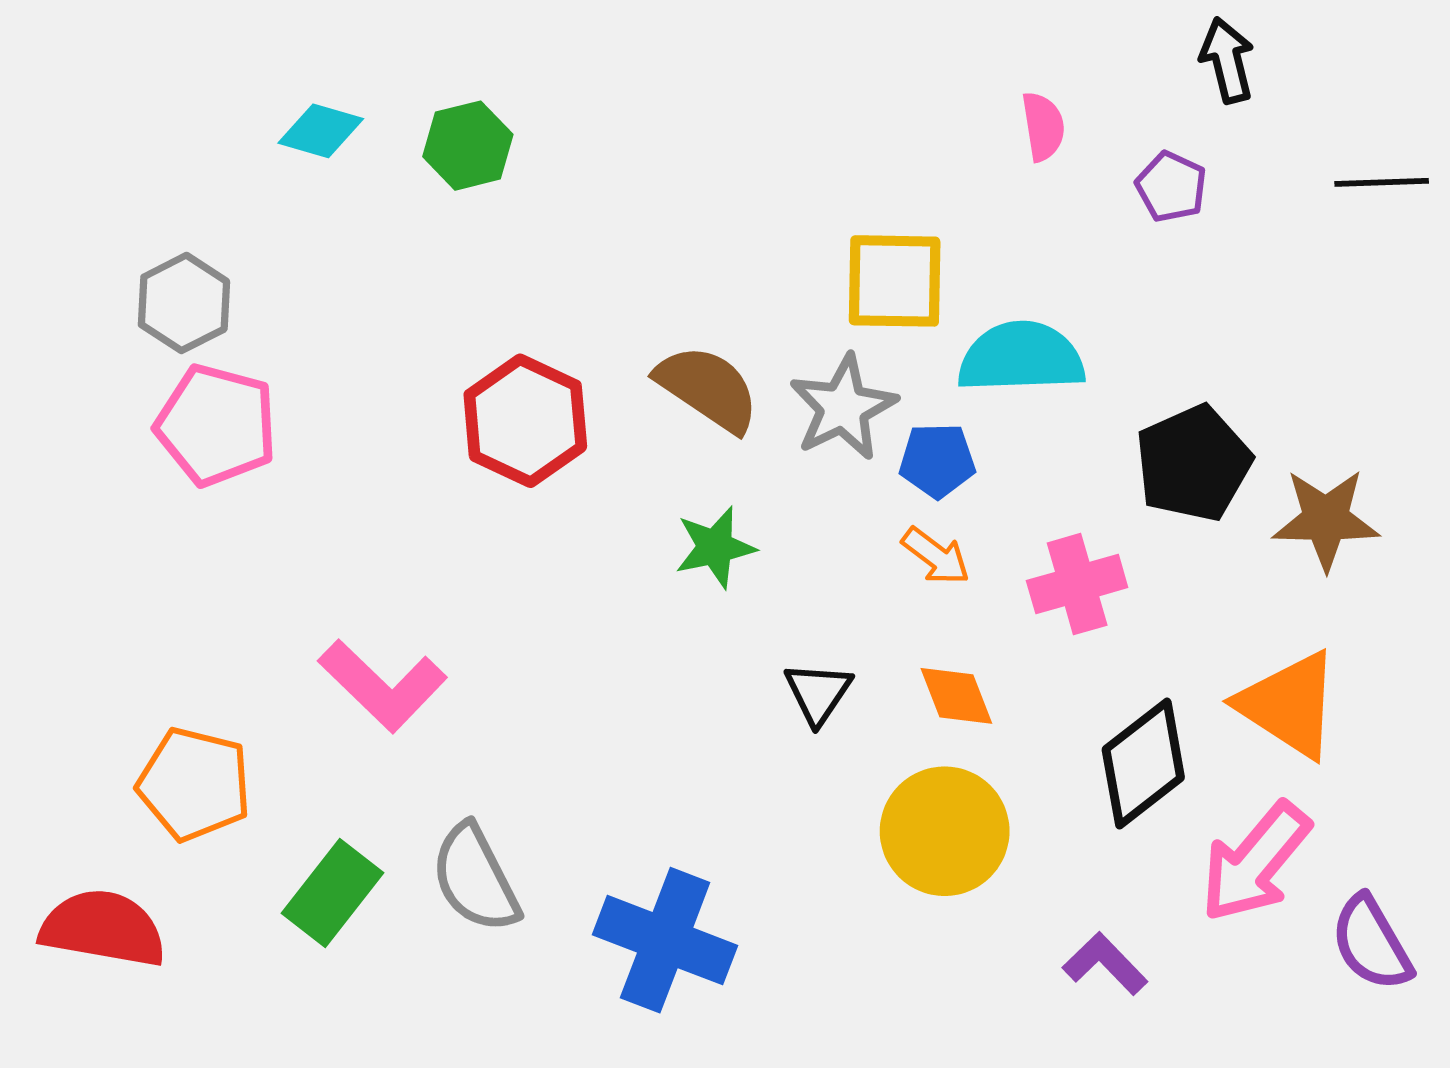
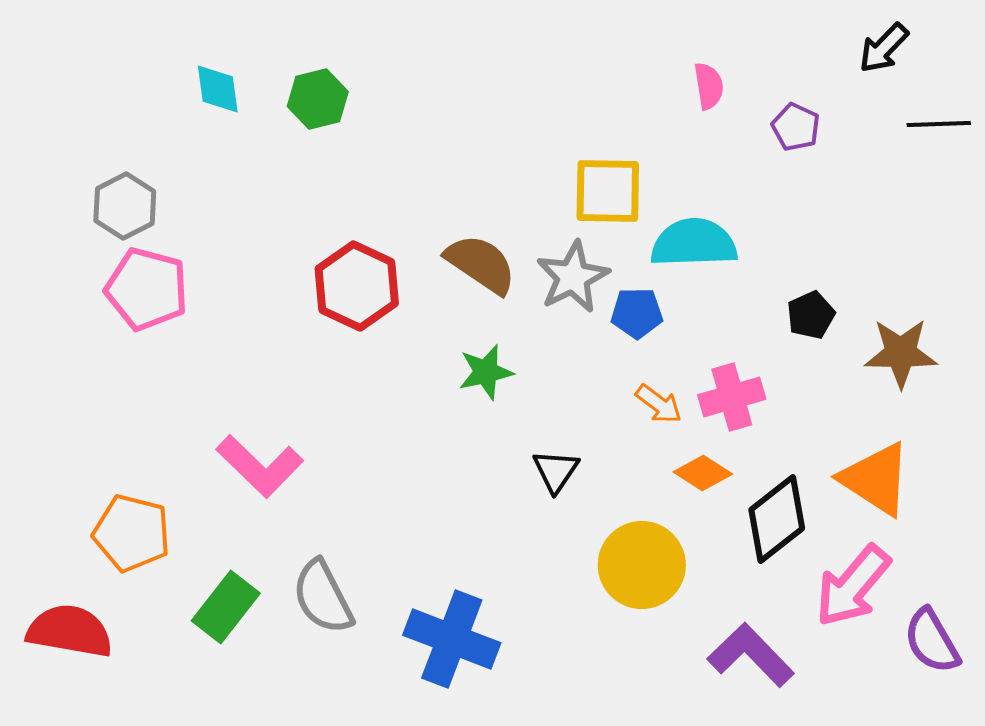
black arrow: (1227, 60) -> (884, 48), moved, turned -122
cyan diamond: (321, 131) -> (218, 89), turned 66
black pentagon: (1193, 463) -> (811, 315), size x0.6
orange arrow: (936, 556) -> (659, 404), moved
orange diamond: (956, 696) -> (703, 473), moved, turned -36
purple L-shape: (1105, 964) -> (751, 655), size x1.5

